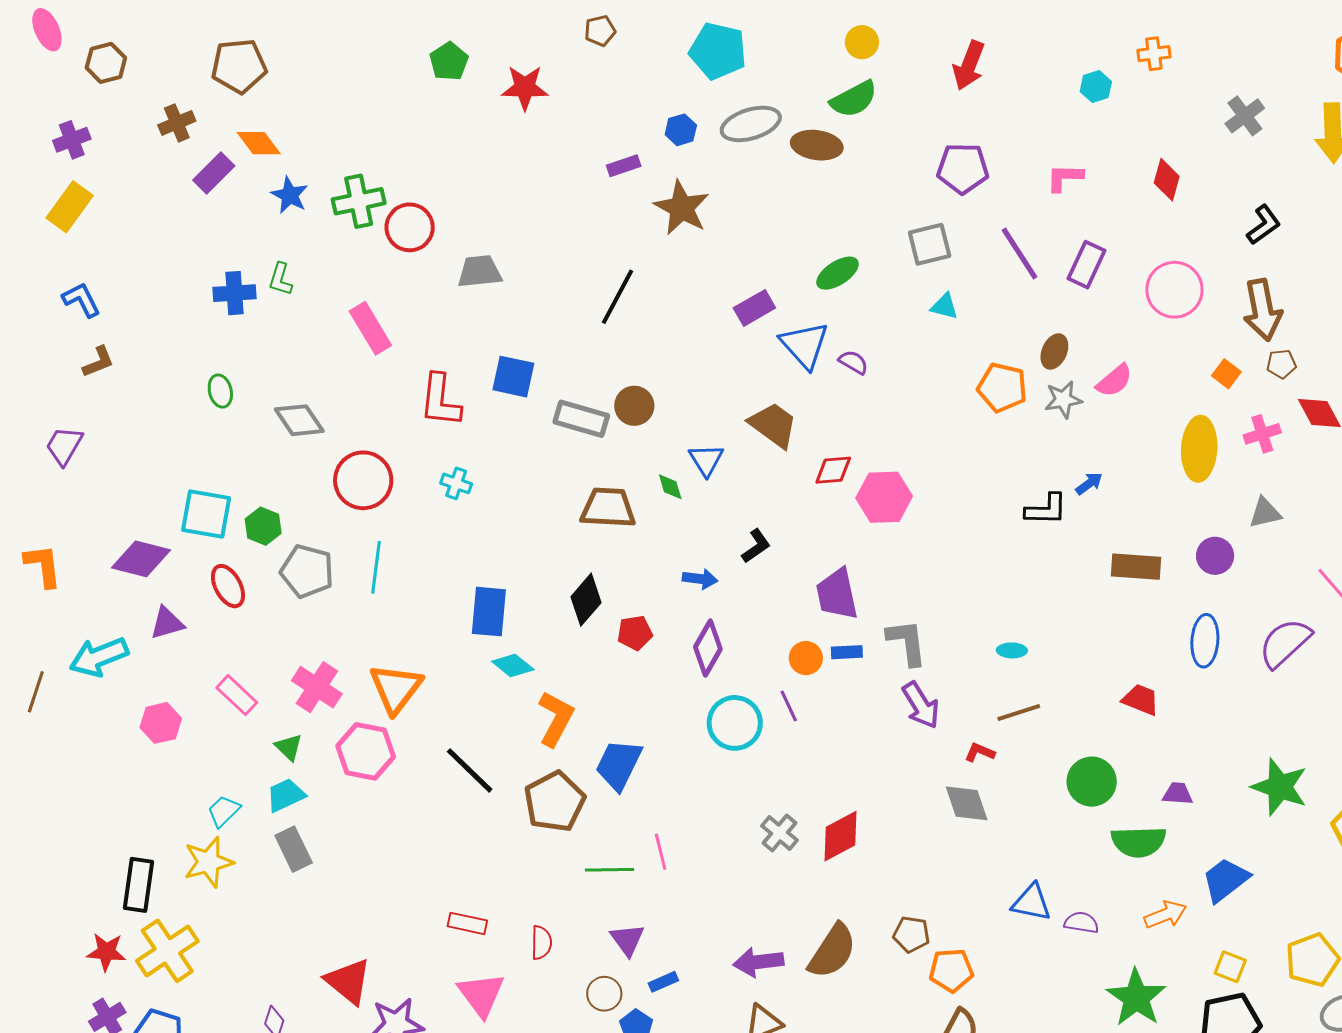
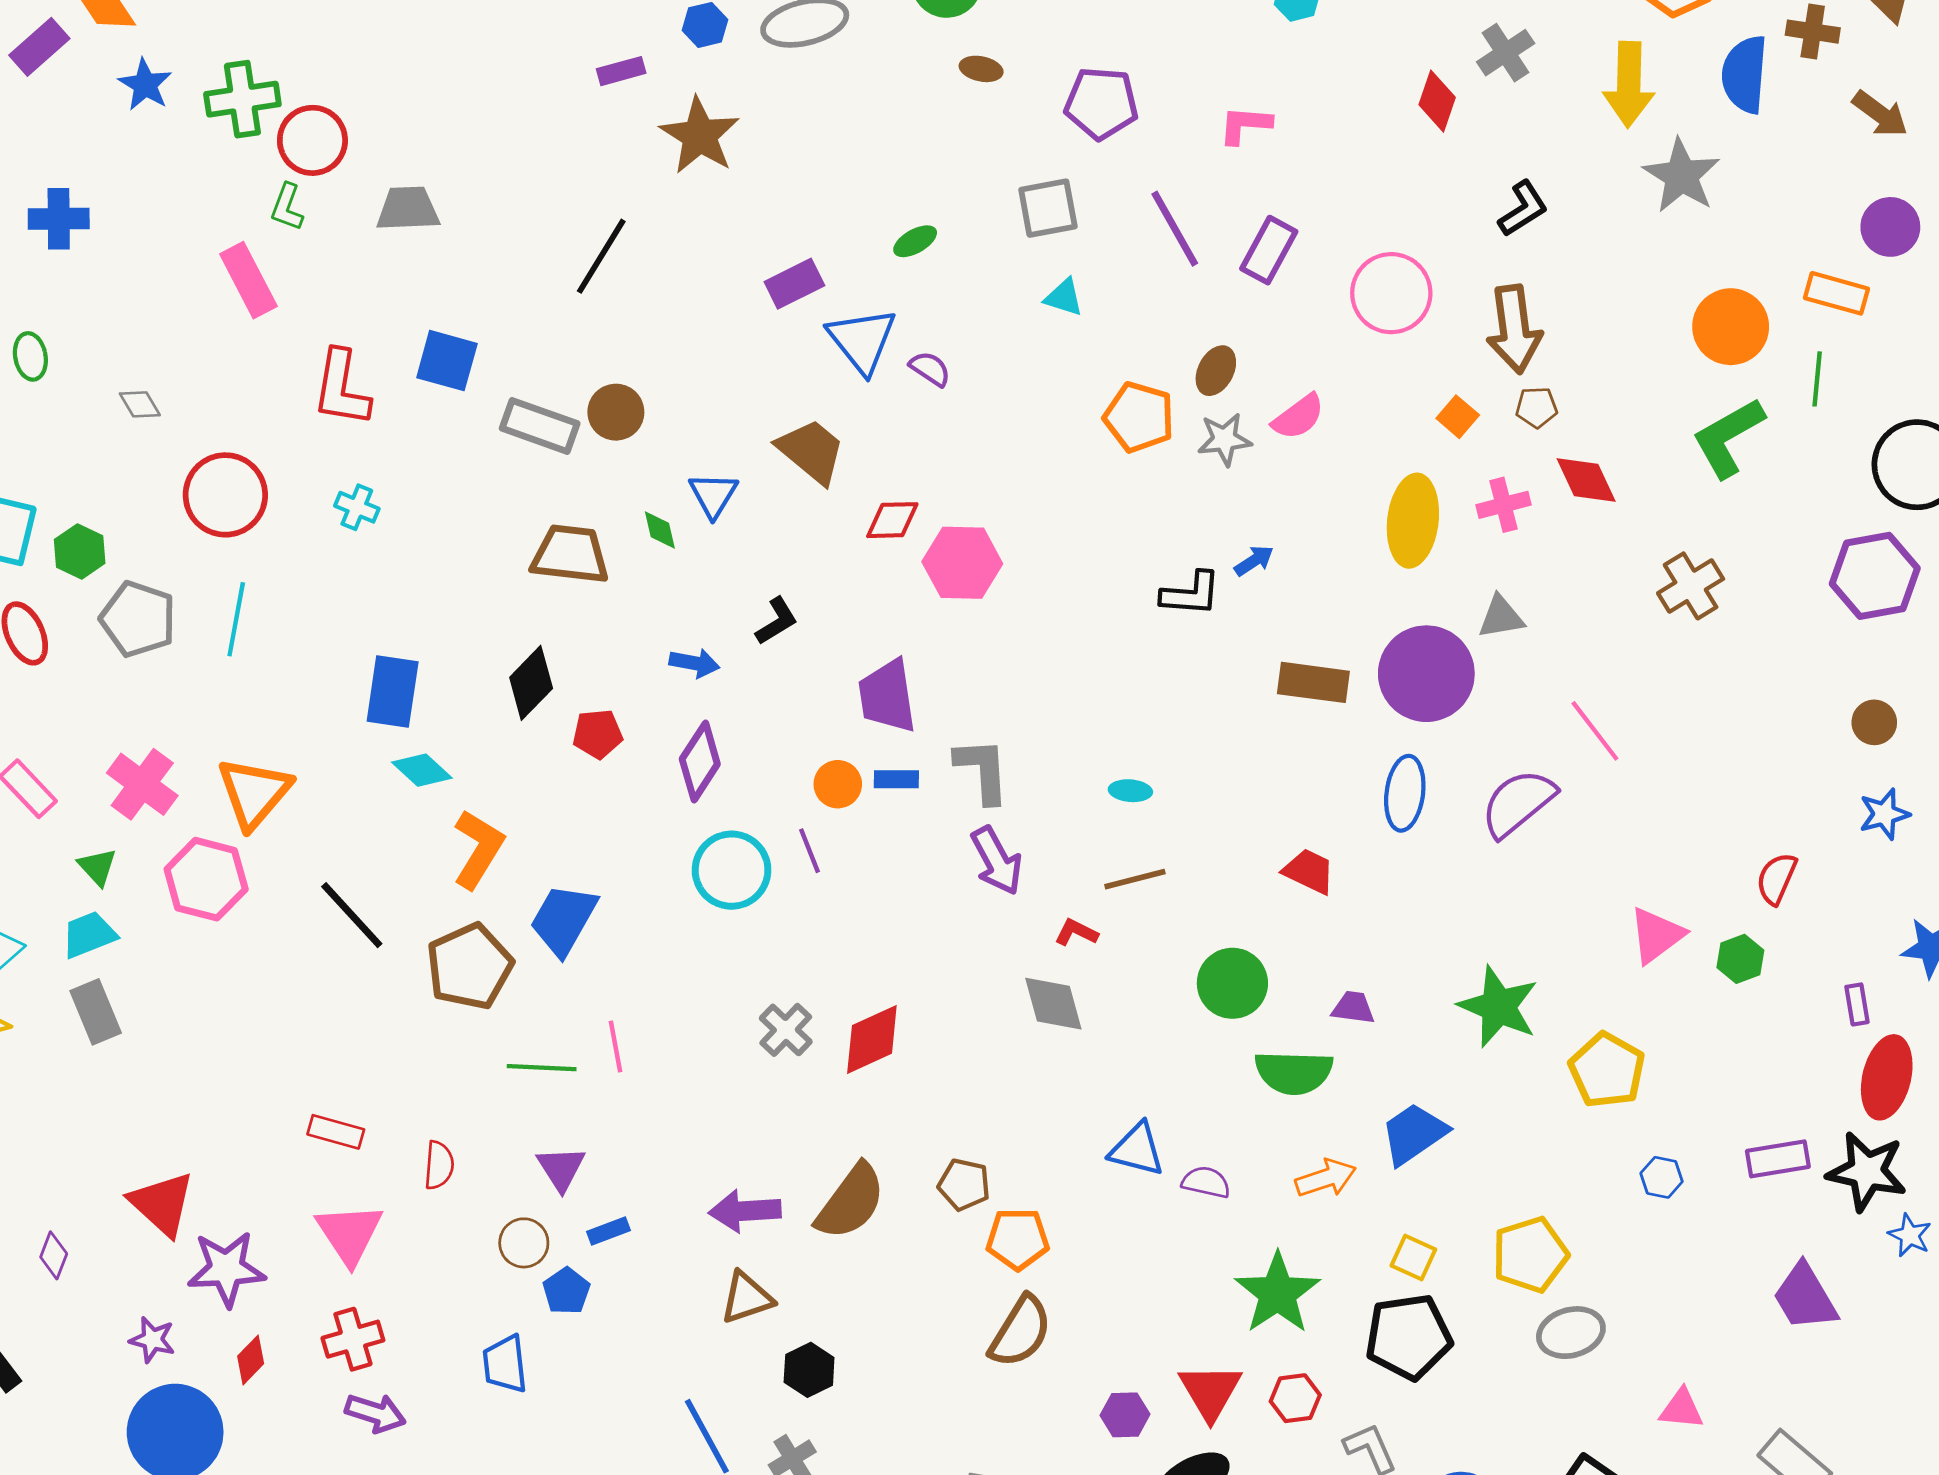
brown ellipse: (817, 145) -> (981, 69), moved, size x0.6
red diamond: (1167, 180) -> (1437, 101), moved
green ellipse: (838, 273) -> (915, 241), size x0.7
green L-shape: (281, 279) -> (287, 207), moved
gray diamond: (299, 420) -> (140, 404), size x0.6
purple circle: (1215, 556) -> (1426, 674), size x1.8

